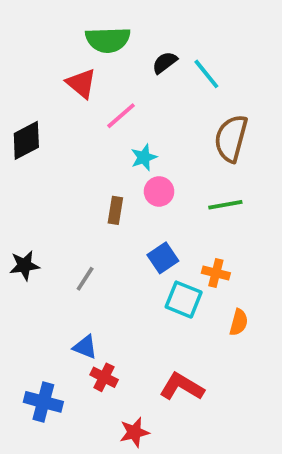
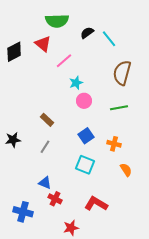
black diamond: (26, 140) -> (14, 52), moved
brown rectangle: (115, 210) -> (47, 120), moved, turned -56
cyan square: (184, 300) -> (85, 165), moved
orange semicircle: (239, 322) -> (126, 170), turned -48

